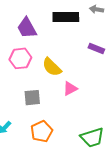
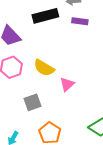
purple rectangle: (96, 49) -> (80, 21), moved

